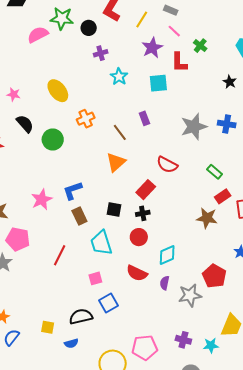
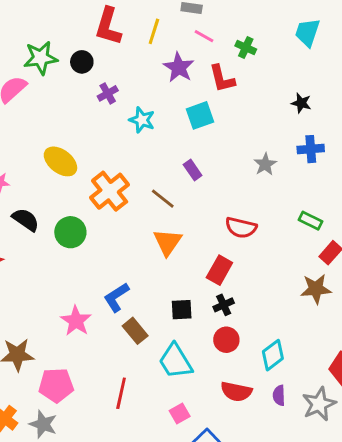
black star: (230, 82) -> (301, 103), moved
orange cross: (86, 119) -> (110, 191), size x1.5
gray star: (194, 127) -> (265, 164), size x0.6

